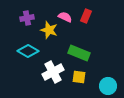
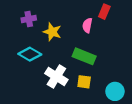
red rectangle: (86, 16) -> (104, 12), moved
pink semicircle: (65, 17) -> (87, 25), moved, turned -104
white cross: (53, 72) -> (56, 76), turned -30

